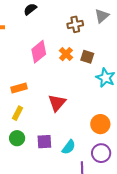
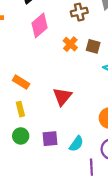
pink diamond: (39, 52) -> (40, 25), moved
orange rectangle: (19, 88) -> (21, 82), turned 49
yellow rectangle: (18, 113) -> (20, 109), turned -40

